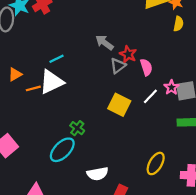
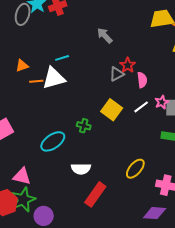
gray arrow: (104, 43) -> (105, 36), moved
green cross: (77, 128) -> (84, 126), moved, turned -32

